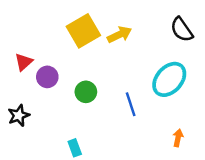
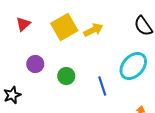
red triangle: (24, 62) -> (23, 24), moved

